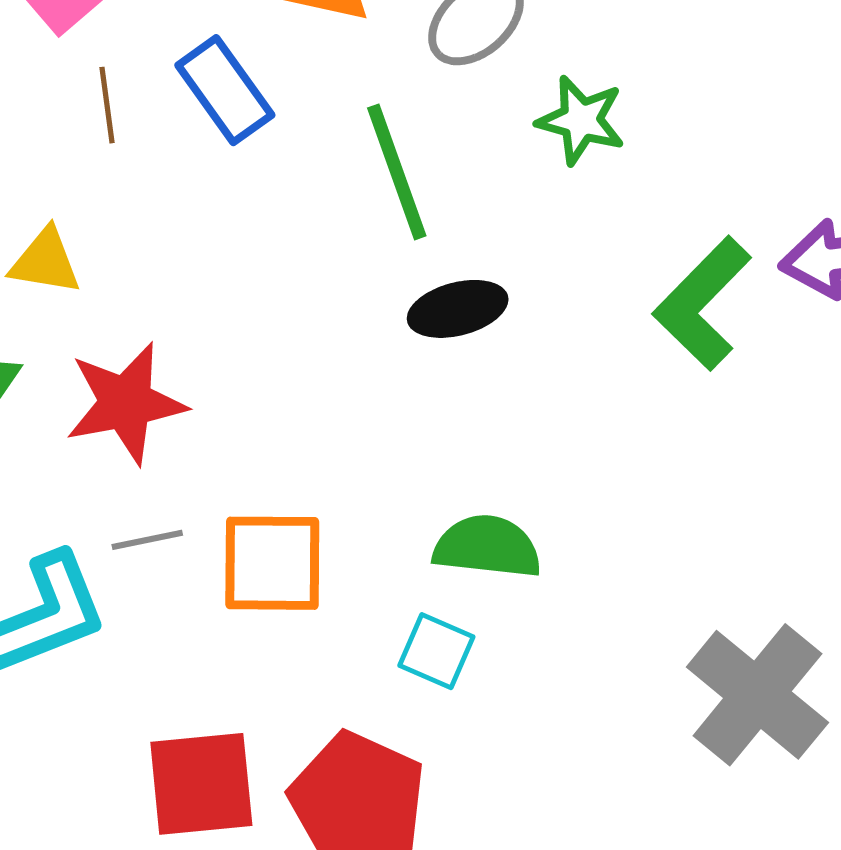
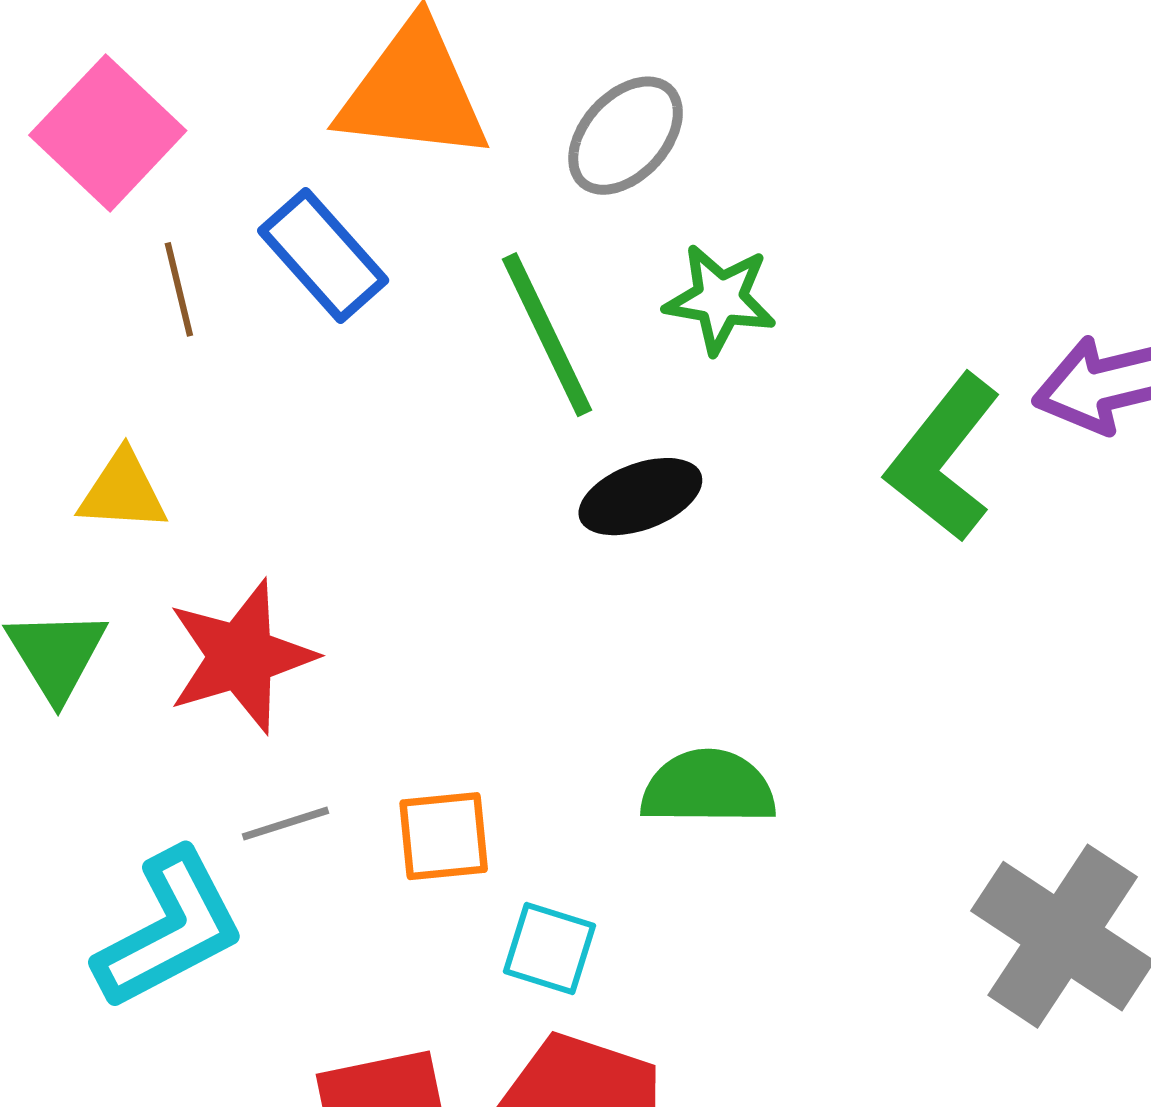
green star: (581, 120) -> (720, 299), moved
orange square: (272, 563) -> (444, 836), size x0.7
cyan square: (436, 651) -> (550, 949), moved

